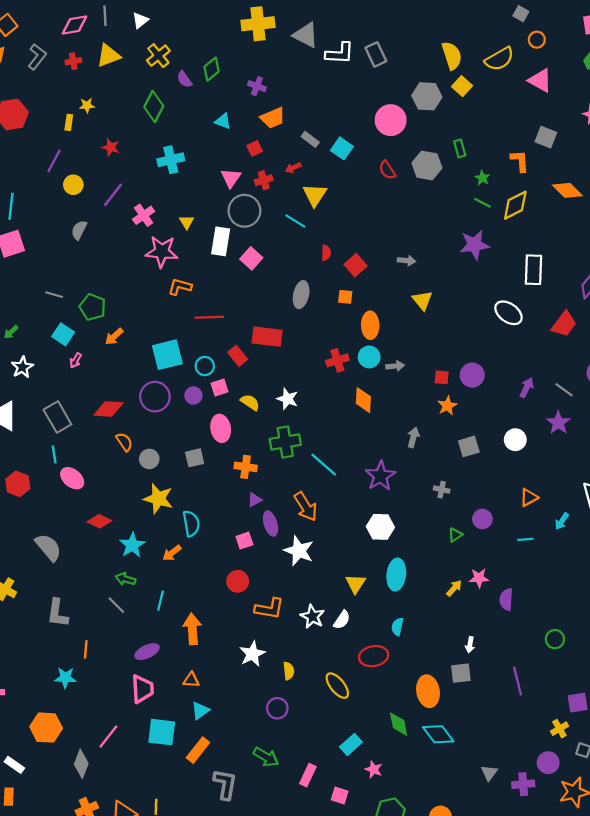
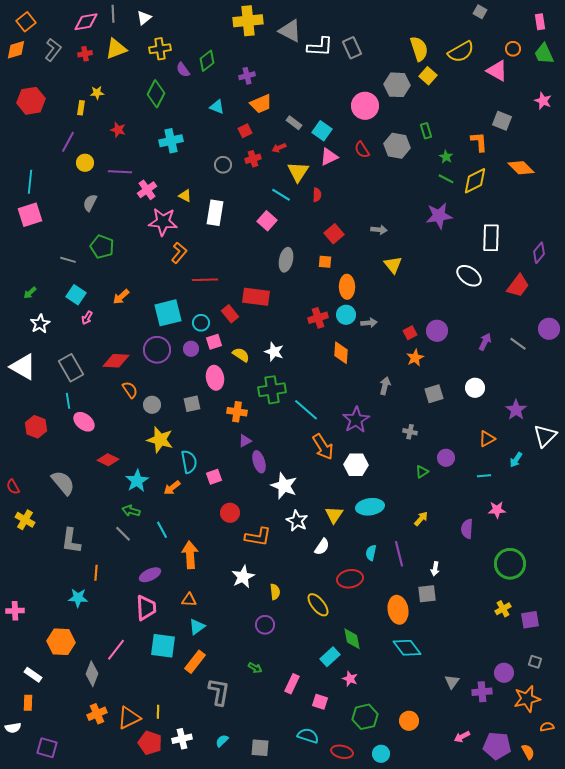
orange circle: (537, 40) -> (513, 49), moved
yellow cross: (158, 56) -> (160, 49), turned 30
purple cross: (257, 86) -> (247, 76), turned -35
pink triangle: (231, 178) -> (329, 157), moved, turned 30
purple line: (113, 195) -> (120, 172), turned 55
gray circle: (244, 211) -> (223, 165), moved, size x0.6
yellow triangle: (187, 222) -> (185, 196), turned -32
red semicircle: (326, 253) -> (317, 195), moved
pink square: (251, 258) -> (267, 221), moved
orange L-shape: (180, 287) -> (179, 253), turned 115
green pentagon: (93, 307) -> (102, 247), moved
red square: (442, 377) -> (410, 333), turned -32
purple star: (558, 423) -> (516, 410), moved
orange arrow: (306, 507) -> (323, 447), moved
pink square: (244, 541) -> (214, 477), moved
cyan ellipse: (396, 575) -> (370, 507), turned 76
pink star: (479, 578) -> (497, 510), moved
cyan line: (161, 601) -> (162, 530), turned -42
white star: (312, 616) -> (297, 521), moved
green circle: (555, 639) -> (510, 564), size x1.8
purple line: (518, 681) -> (399, 554), moved
green diamond: (399, 724) -> (352, 639), moved
yellow cross: (559, 729) -> (503, 609), moved
green arrow: (266, 757) -> (255, 668), size x0.6

